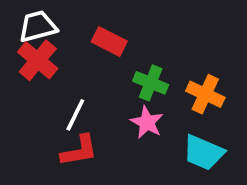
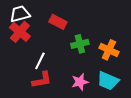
green cross: (151, 83) -> (80, 44), turned -36
pink star: (147, 122) -> (80, 82), moved, turned 30

